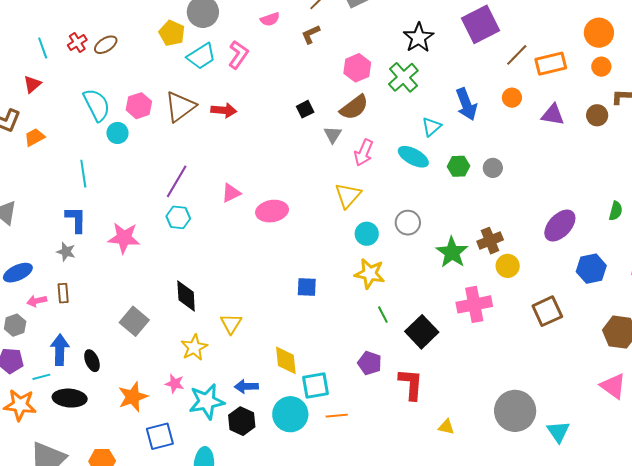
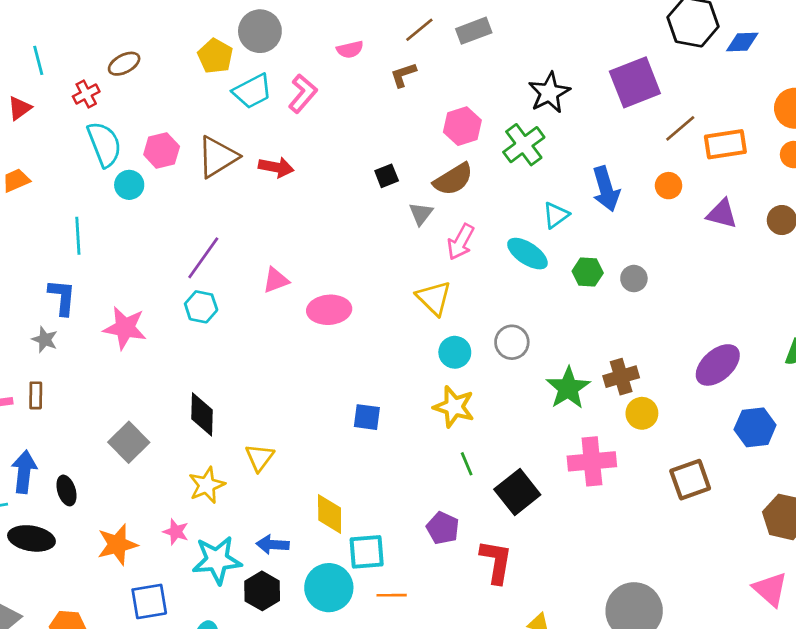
red cross: (77, 43) -> (86, 94), moved
yellow triangle: (348, 195) -> (434, 298), turned -32

